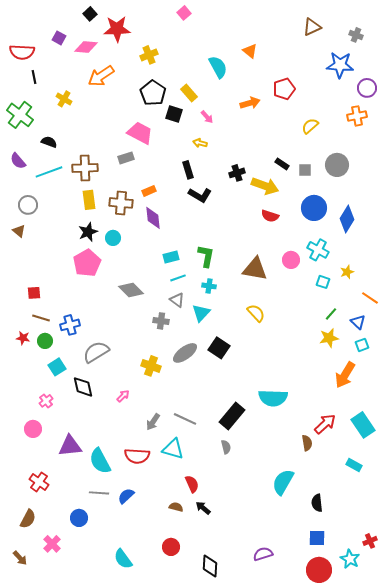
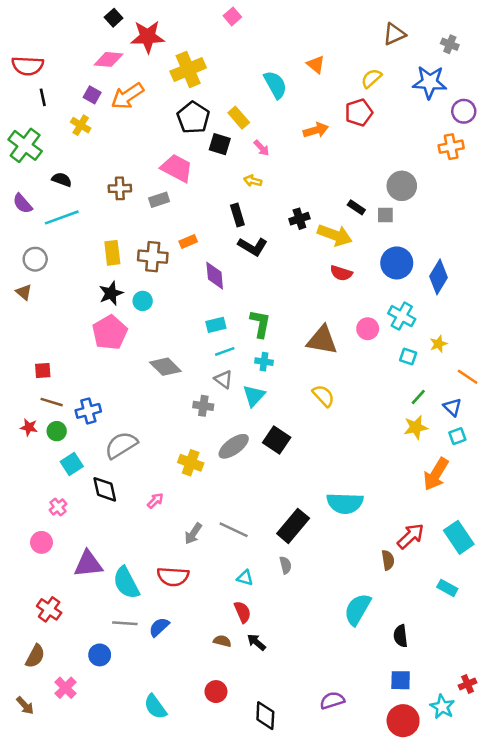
purple square: (59, 38) -> (92, 95), moved
yellow cross: (149, 55) -> (188, 70), size x1.5
yellow semicircle: (310, 126) -> (371, 78), moved
gray circle: (337, 165) -> (402, 186), moved
brown cross: (85, 168) -> (120, 188), moved, size x0.7
purple diamond: (153, 218) -> (215, 276), moved
cyan triangle: (173, 449) -> (245, 578), moved, size x0.6

